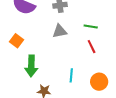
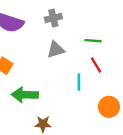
green arrow: (31, 66) -> (25, 95), turned 95
cyan line: (71, 75) -> (79, 82), moved

